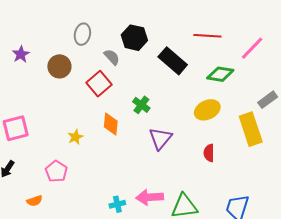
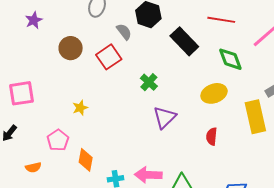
brown circle: (59, 66) -> (71, 48), moved
green diamond: (220, 74) -> (230, 59), turned 56
orange diamond: (111, 124) -> (86, 160), moved

